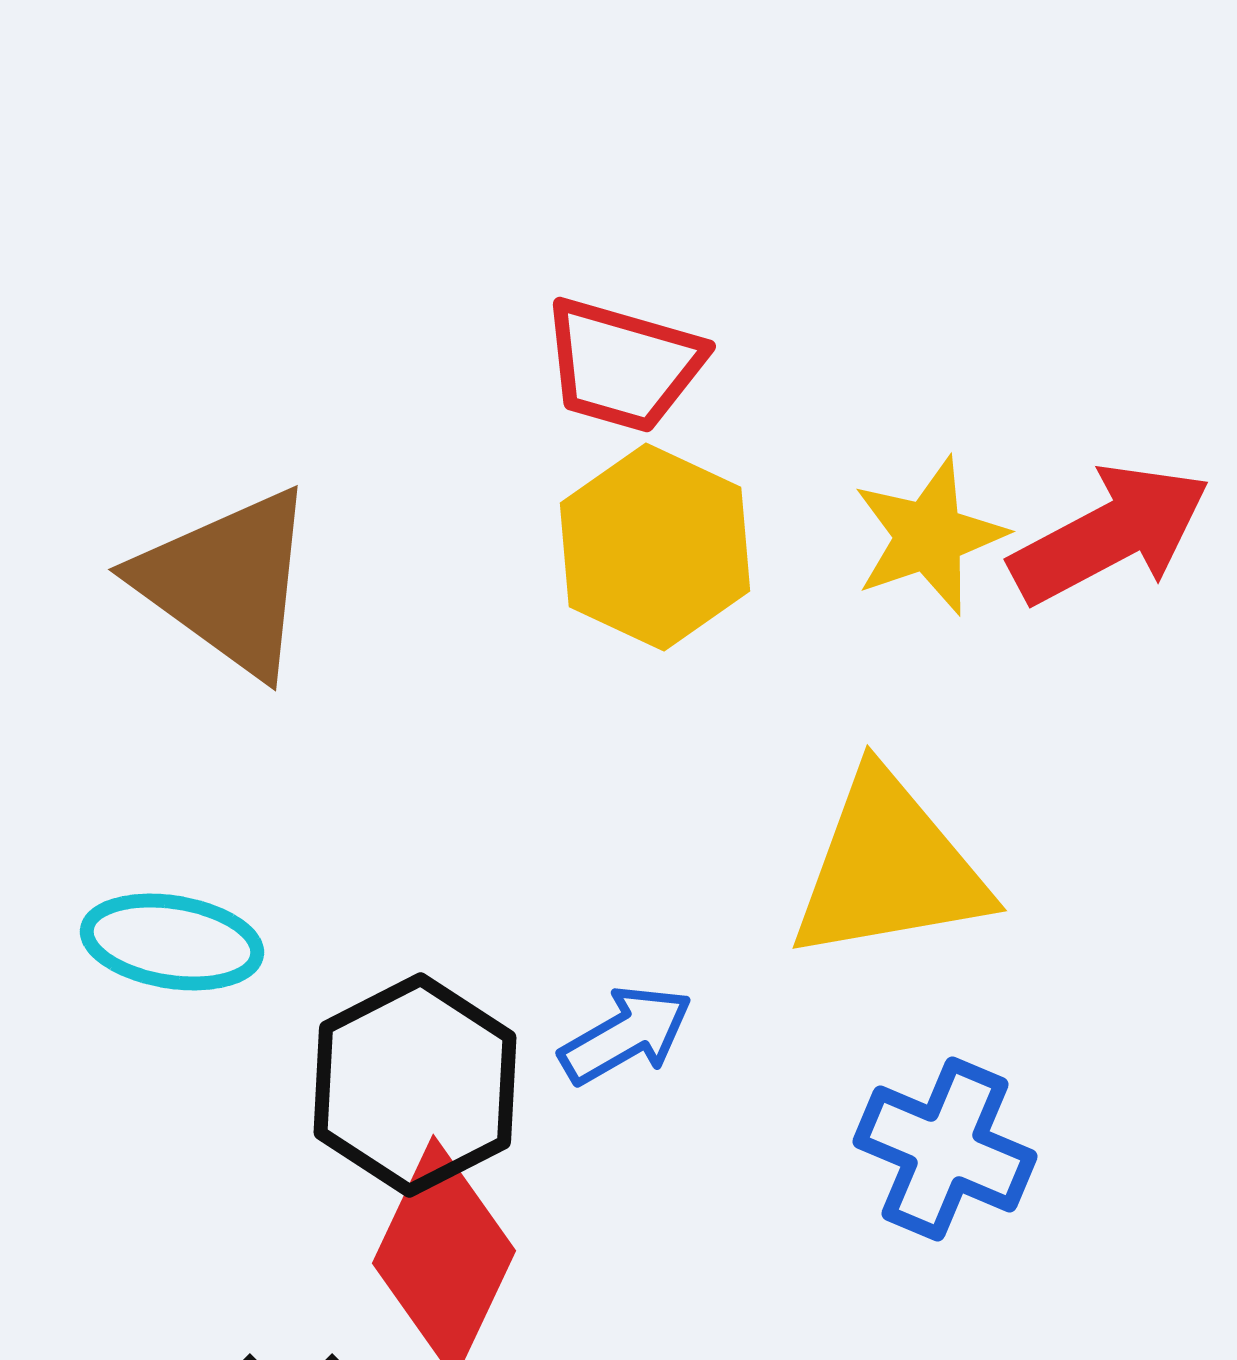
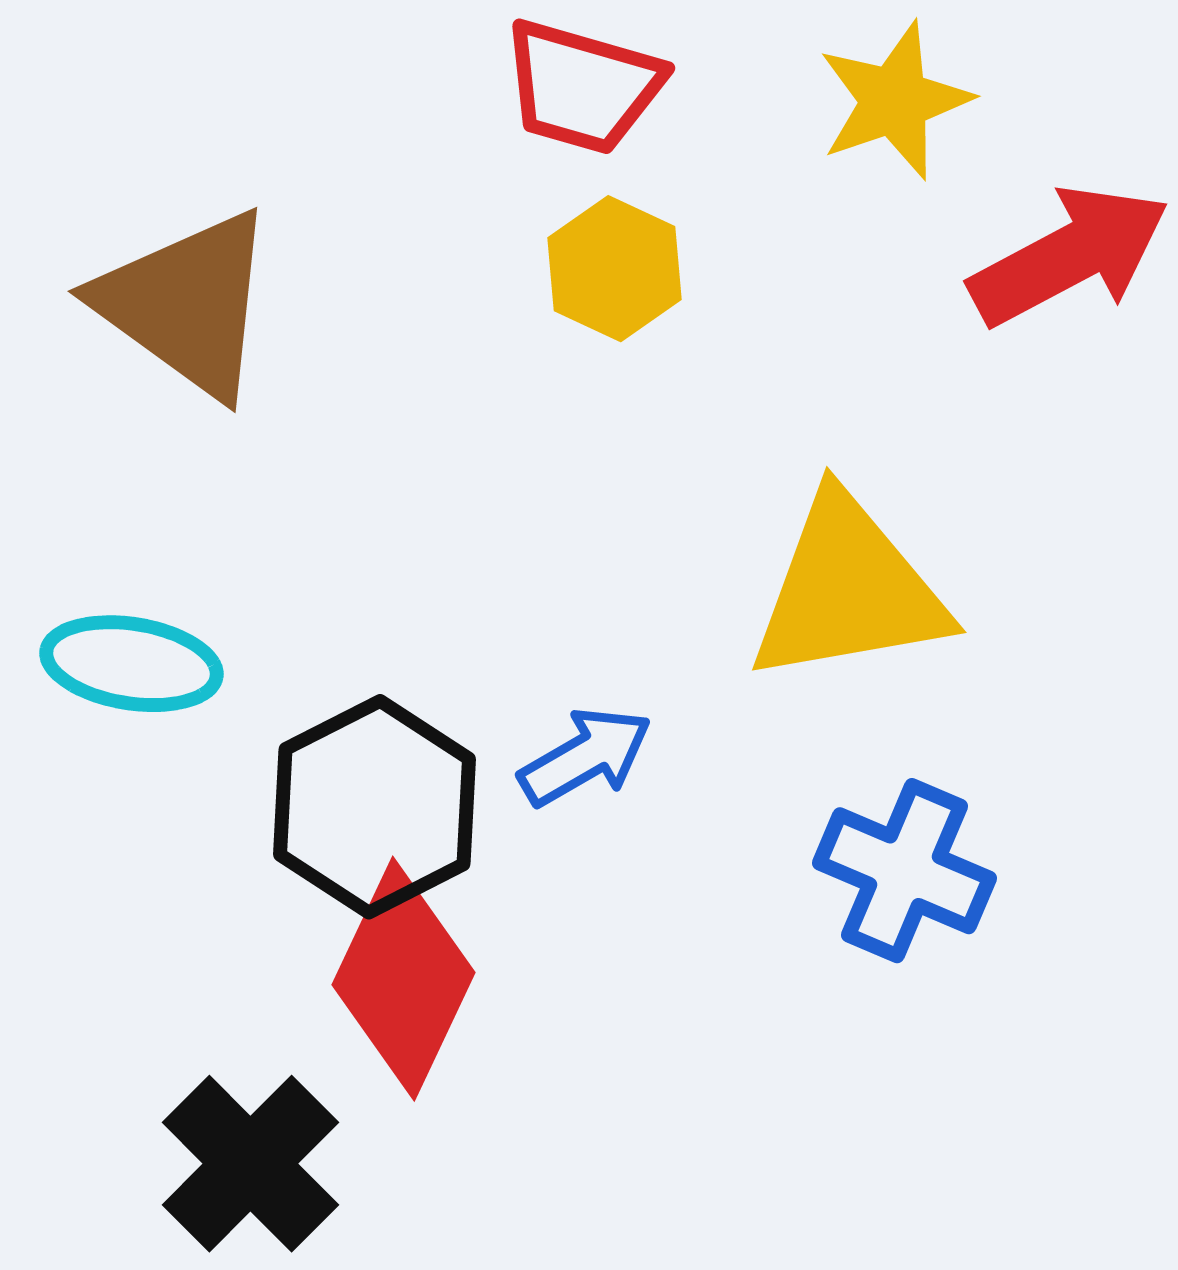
yellow star: (929, 536) -> (894, 101), moved
yellow hexagon: (655, 547) -> (614, 269), size x0.7

